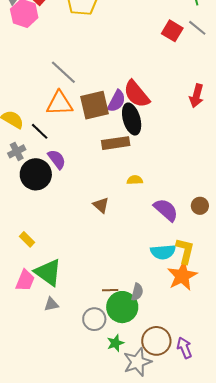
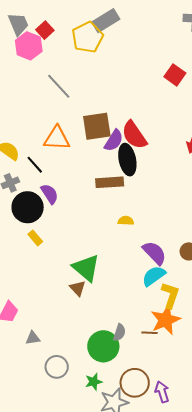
gray line: (63, 72) -> (59, 86), moved
brown square: (95, 105) -> (97, 126), moved
brown triangle: (101, 205) -> (78, 288), moved
yellow rectangle: (27, 239) -> (35, 238), moved
cyan semicircle: (163, 252) -> (154, 276), moved, turned 145
green triangle: (48, 272) -> (86, 268), moved
brown line: (110, 290) -> (149, 333), moved
gray circle: (94, 319) -> (57, 367), moved

